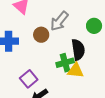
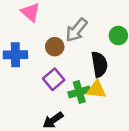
green cross: (65, 63) -> (79, 92), moved
purple square: (29, 79) -> (54, 79), moved

